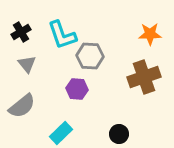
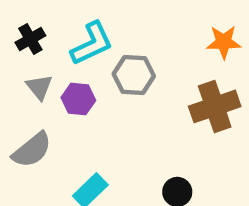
cyan L-shape: (62, 35) -> (92, 44), turned -96
purple hexagon: (77, 89) -> (78, 99), moved

